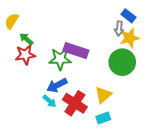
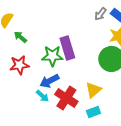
gray arrow: (119, 28) -> (100, 14), moved, turned 32
purple rectangle: (76, 51) -> (67, 48), turned 55
red star: (25, 55) -> (19, 65), moved

